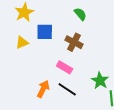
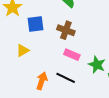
yellow triangle: (22, 42) -> (23, 50), moved
pink rectangle: (65, 67) -> (72, 55), moved

